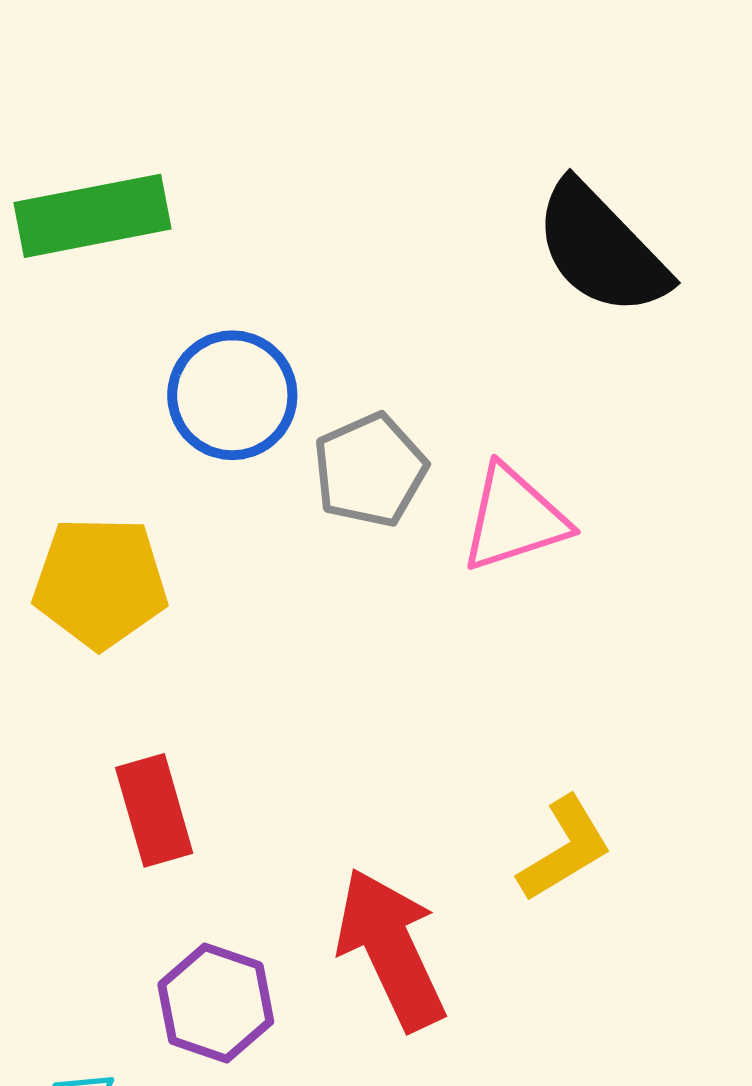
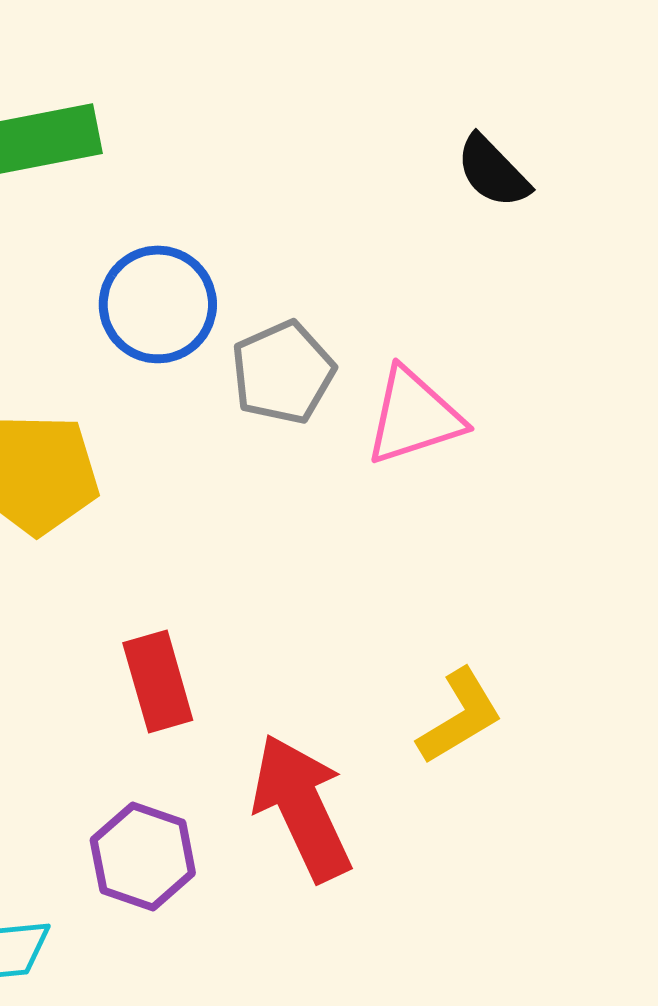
black semicircle: (601, 249) -> (493, 171), size x0.6
red rectangle: (154, 810) -> (158, 681), moved

